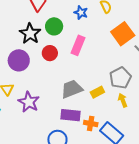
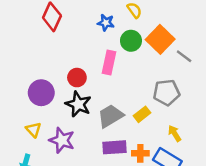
green circle: (54, 26) -> (131, 41), moved
black star: (30, 34) -> (78, 104), moved
gray pentagon: (120, 78) -> (166, 92), turned 30
yellow arrow: (123, 100) -> (175, 133), moved

